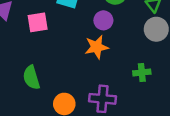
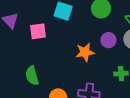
purple circle: (103, 20) -> (108, 40), moved

